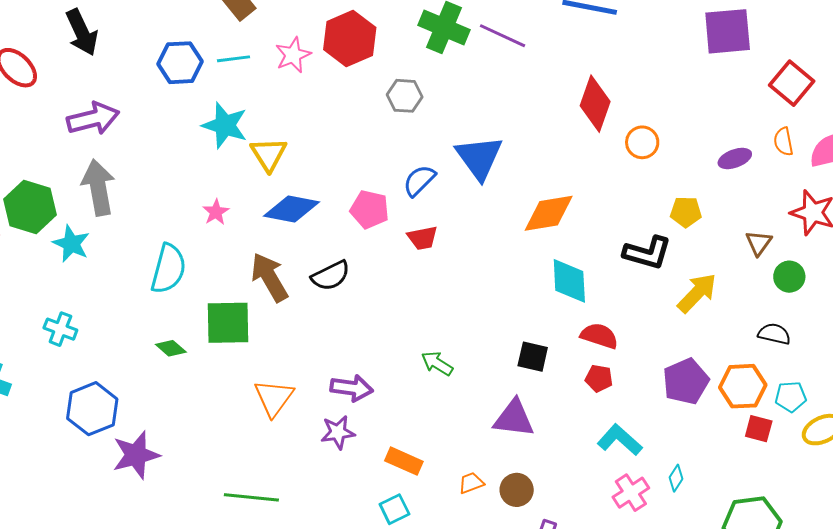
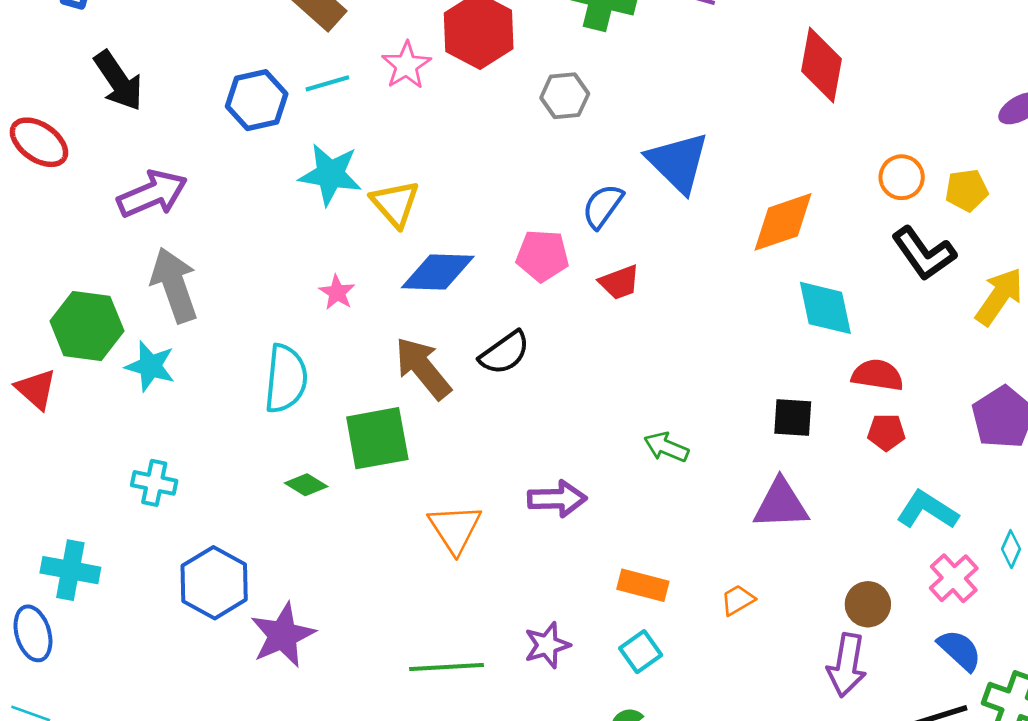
orange circle: (642, 142) -> (902, 177), moved
black L-shape: (647, 253) -> (924, 253), turned 48
purple star: (338, 432) -> (547, 645), moved
brown circle: (517, 490) -> (868, 604), moved

